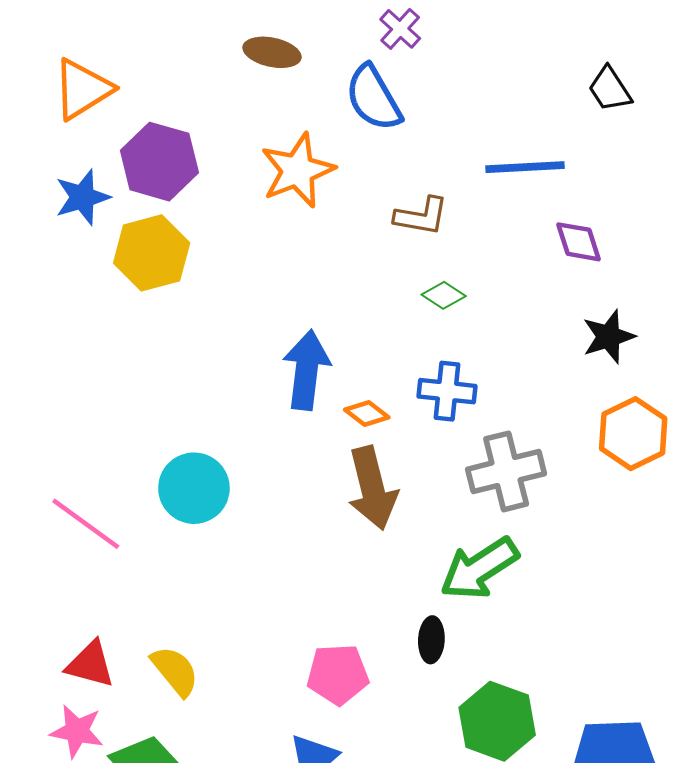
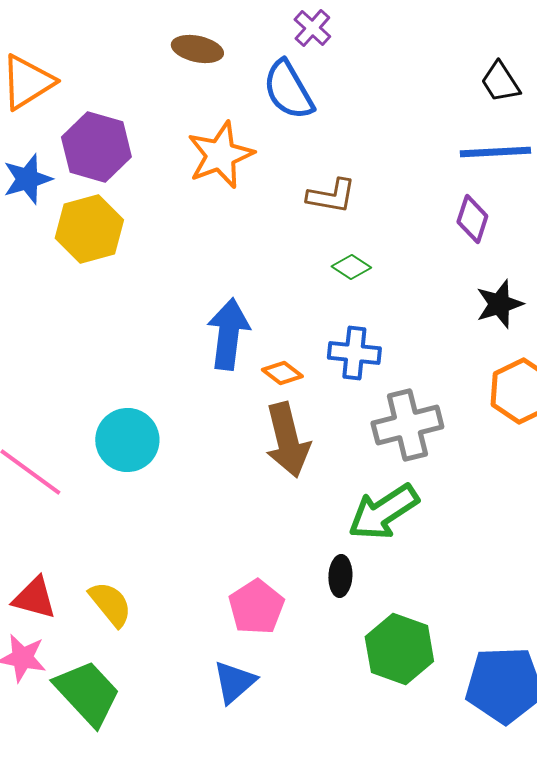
blue line: (525, 167) -> (495, 152), moved
purple diamond: (579, 242) -> (472, 219), turned 36
pink pentagon: (338, 674) -> (256, 607), turned -30

